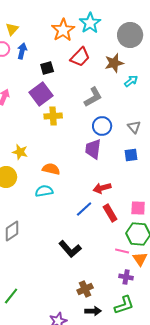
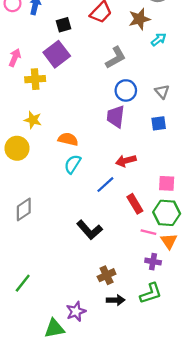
yellow cross: (53, 116) -> (35, 79), moved
cyan semicircle: (44, 191) -> (73, 164), moved, turned -48
red rectangle: (110, 213) -> (135, 204), moved

